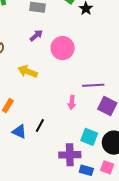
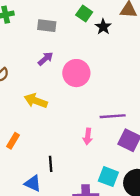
black line: (40, 126) -> (51, 164), turned -32
blue triangle: (19, 132) -> (33, 183), moved

